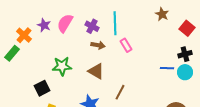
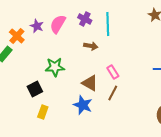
purple cross: (92, 26) -> (85, 19), moved
pink rectangle: (126, 45) -> (113, 72), moved
brown triangle: (96, 71) -> (90, 83), moved

